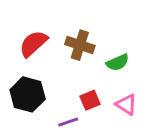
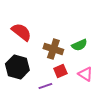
red semicircle: (33, 44) -> (21, 32), turned 80
brown cross: (80, 45) -> (53, 49), moved

